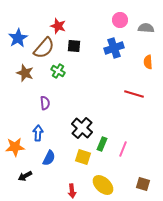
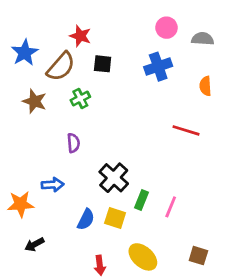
green cross: (58, 71) -> (80, 99), turned 32
purple semicircle: (45, 103) -> (73, 143), moved
blue arrow: (38, 133) -> (53, 185), turned 84
blue semicircle: (49, 158) -> (86, 219), moved

